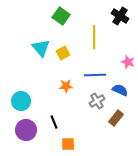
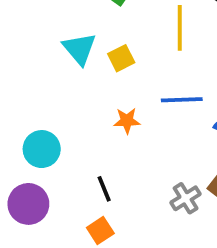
gray cross: (97, 101) -> (186, 198), moved
purple circle: (26, 130) -> (28, 204), moved
orange square: (68, 144) -> (100, 230), moved, turned -32

